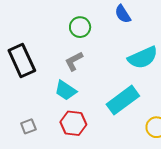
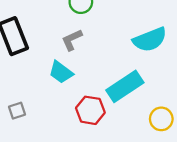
red hexagon: (73, 123) -> (90, 110), moved

